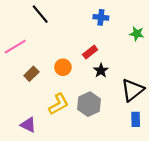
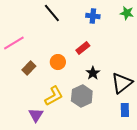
black line: (40, 14) -> (52, 13), moved
green star: (137, 34) -> (127, 13), moved
black star: (101, 70) -> (93, 73), moved
purple triangle: (28, 125) -> (36, 115), moved, turned 35

